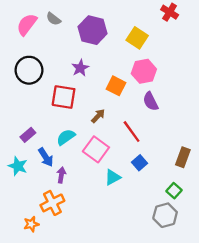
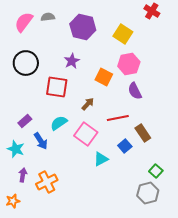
gray semicircle: (54, 19) -> (48, 17), turned 136
red line: (132, 132) -> (118, 118), turned -65
brown rectangle: (183, 157) -> (143, 133), moved, turned -54
purple arrow: (61, 175) -> (23, 175), moved
orange star: (31, 224) -> (13, 201), moved

